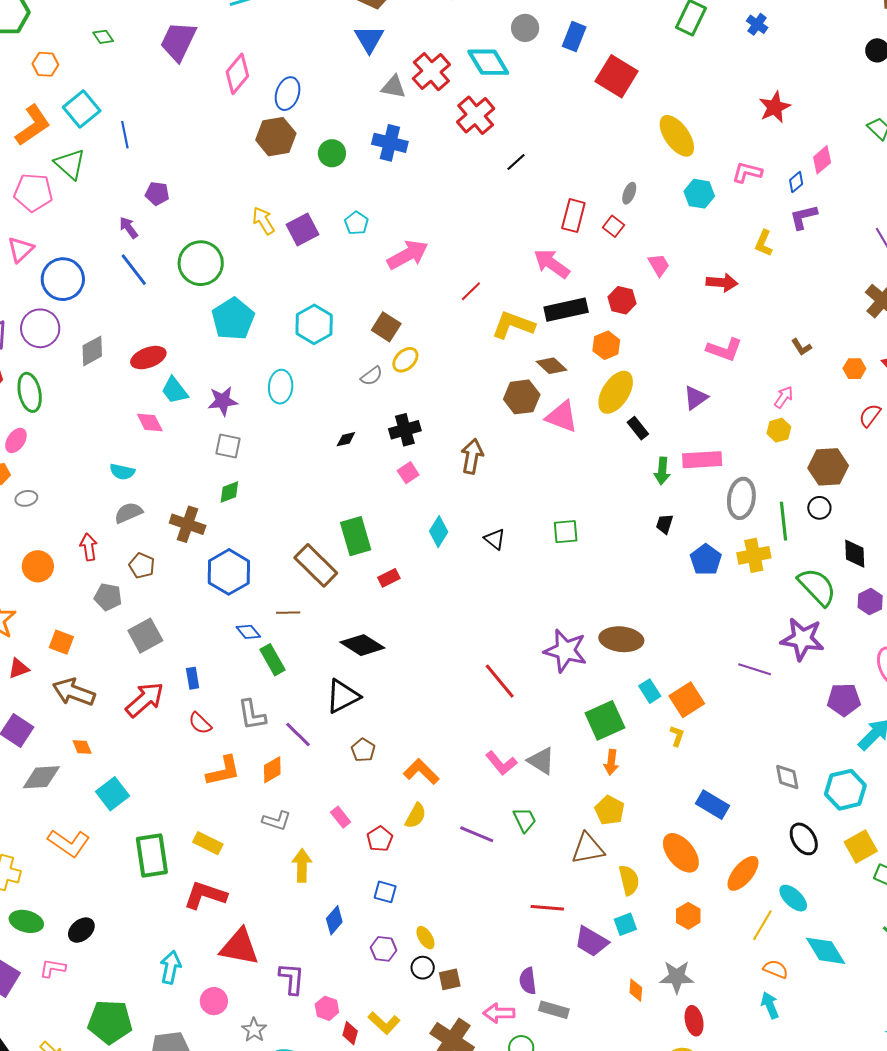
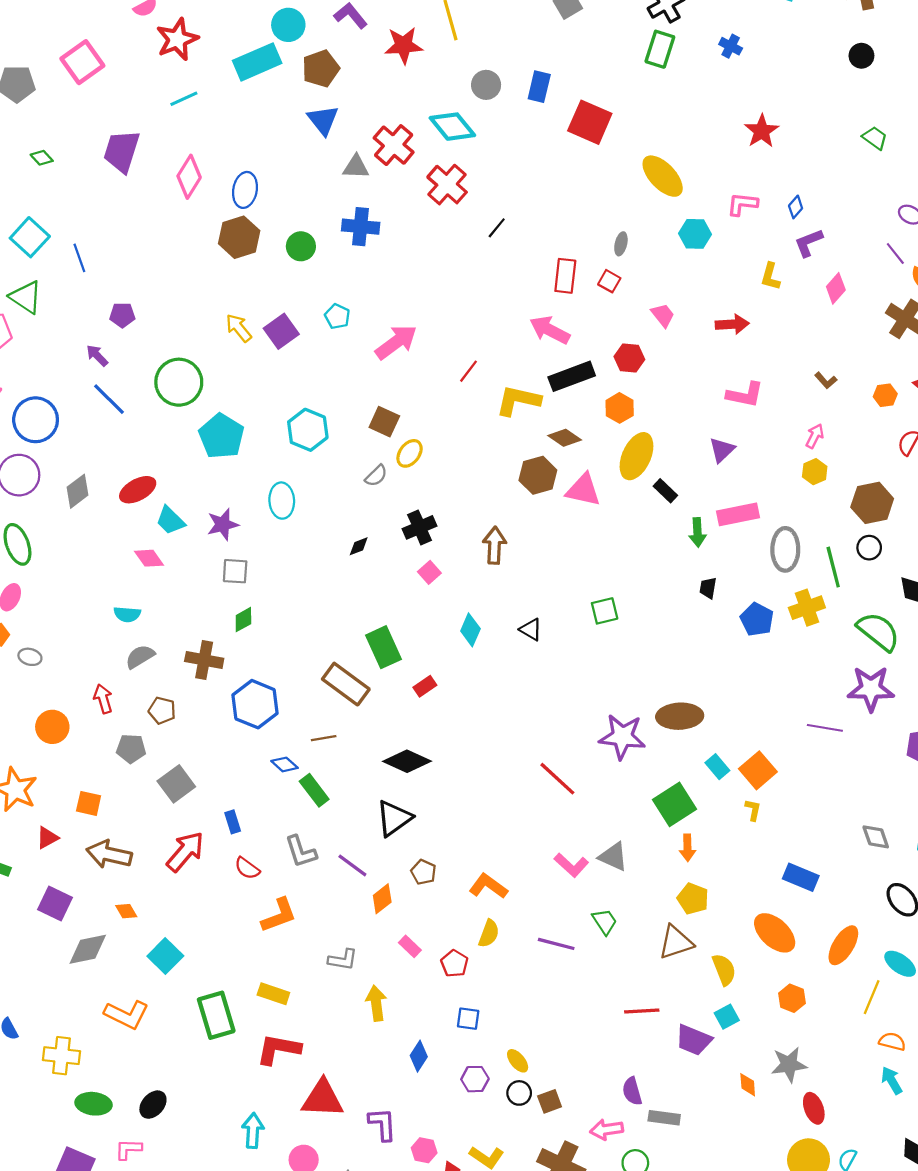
pink diamond: (822, 160) -> (836, 288), moved
gray ellipse: (26, 498) -> (30, 657), turned 35
orange diamond: (272, 770) -> (382, 899), moved

